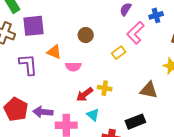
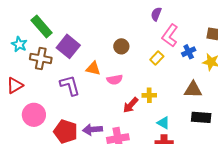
blue cross: (156, 15) -> (189, 52), moved
purple square: (33, 26) -> (68, 46), turned -35
cyan triangle: (93, 115) -> (163, 123), moved
black rectangle: (135, 122) -> (201, 117), moved, turned 36

